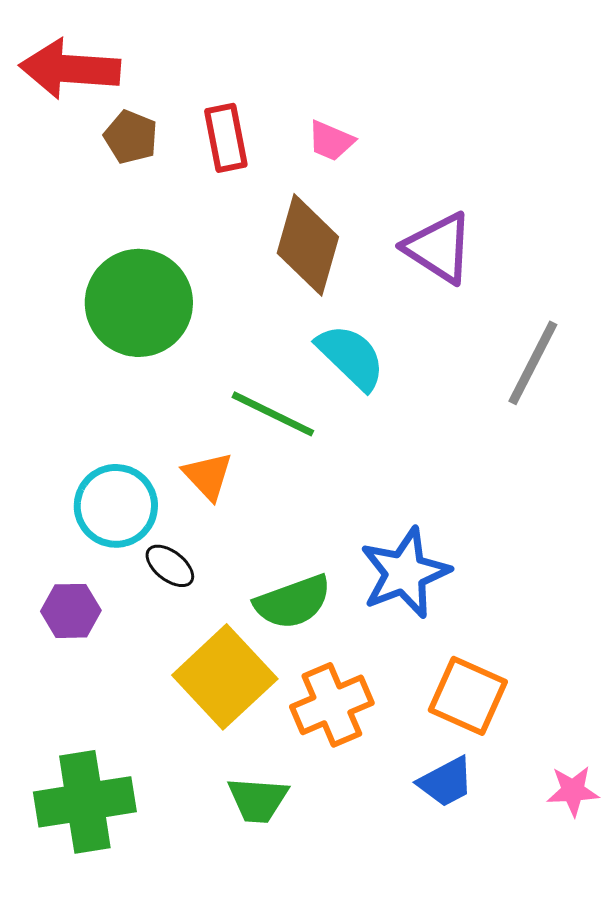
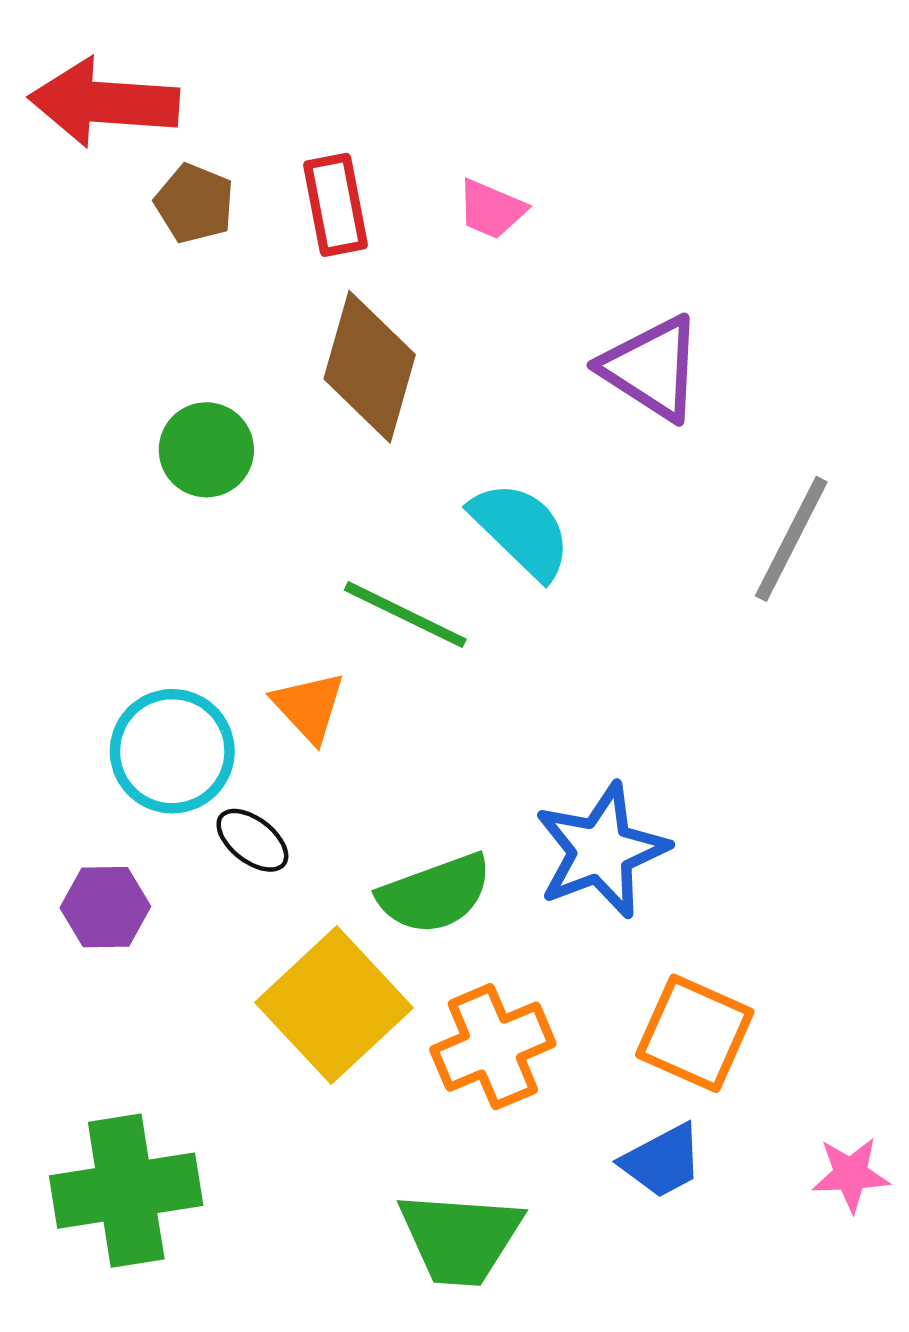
brown diamond: (308, 245) -> (370, 367), moved
green circle: (139, 303) -> (206, 450), size x0.6
green trapezoid: (258, 800) -> (460, 1238), moved, size x1.4

